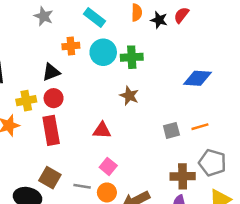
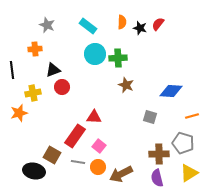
orange cross: (71, 46) -> (35, 49), moved
blue diamond: (197, 78) -> (171, 91), moved
brown star: (129, 96) -> (126, 85), moved
red circle: (54, 98) -> (62, 87), moved
orange line: (200, 127) -> (192, 116), moved
red rectangle: (51, 130) -> (75, 136), moved, turned 45
gray square: (171, 130) -> (150, 117), turned 32

